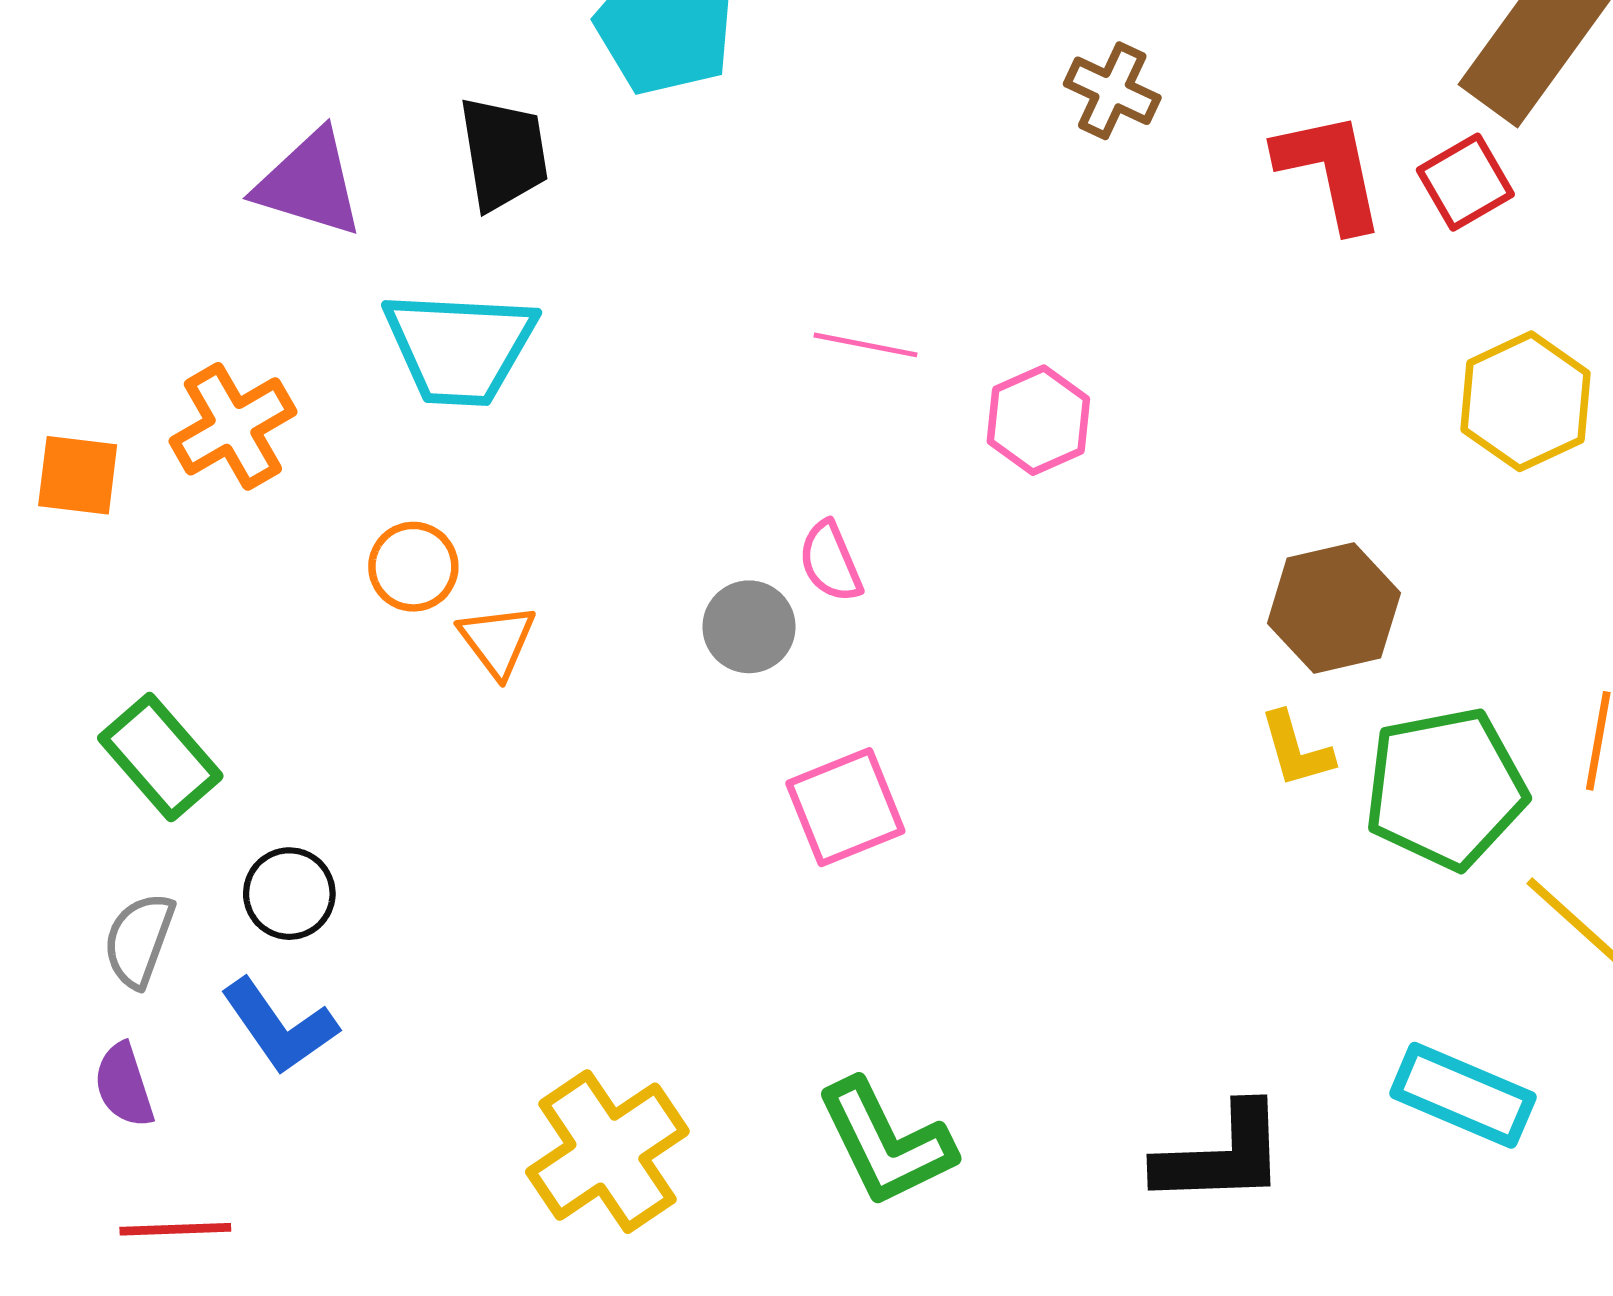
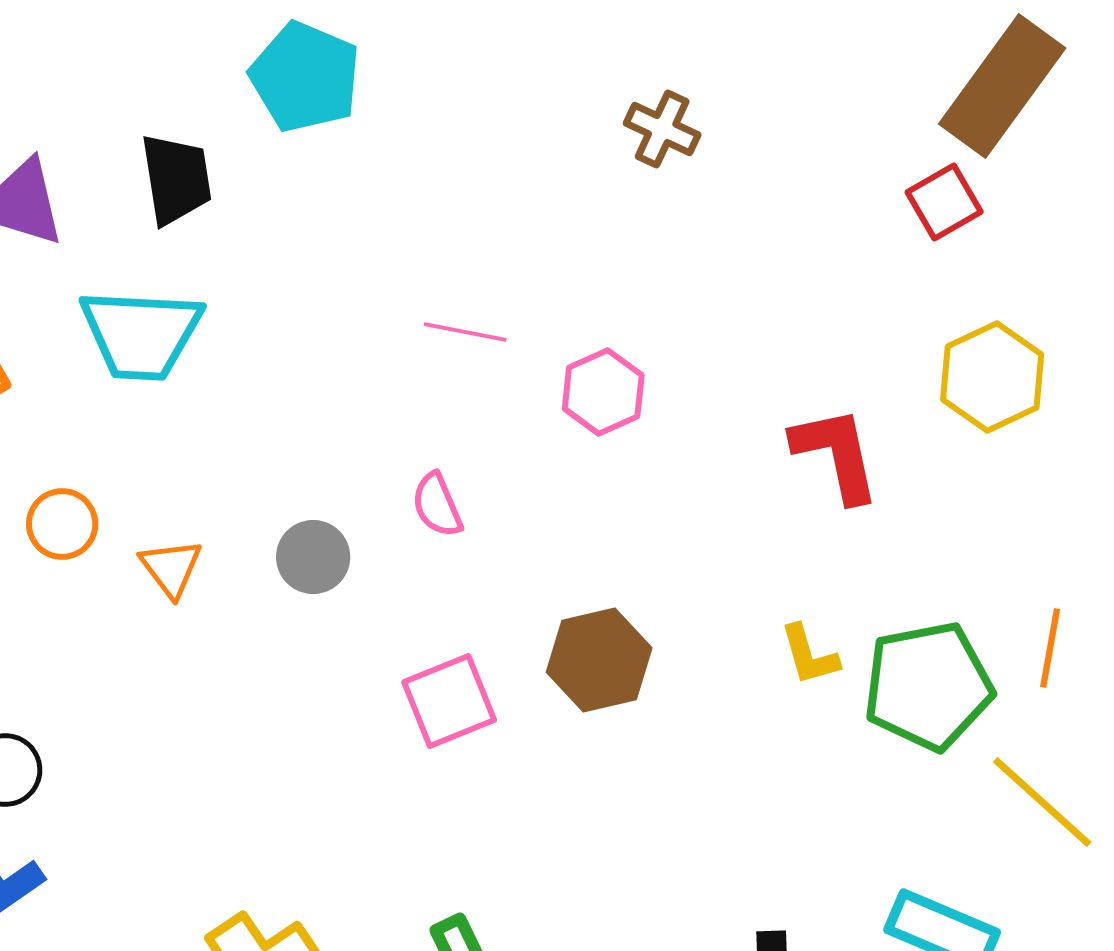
red L-shape: (1330, 171) -> (836, 454), moved
orange circle: (413, 567) -> (62, 524), moved
brown hexagon: (1334, 608) -> (599, 660), moved
gray circle: (749, 627) -> (313, 557), moved

